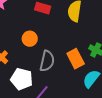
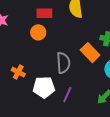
orange circle: (30, 39) -> (38, 32), moved

